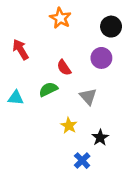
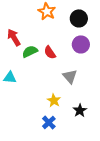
black circle: (111, 27) -> (79, 18), moved
green semicircle: (48, 89) -> (30, 51), moved
blue cross: (82, 161) -> (49, 122), moved

